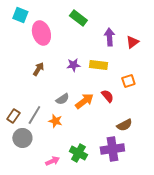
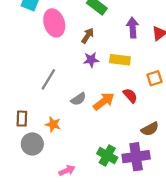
brown arrow: (38, 69) -> (88, 36), moved
gray line: (34, 115) -> (48, 79), moved
brown rectangle: (13, 116) -> (22, 119), turned -32
orange star: (55, 121) -> (53, 124), moved
green cross: (78, 153) -> (107, 156), moved

